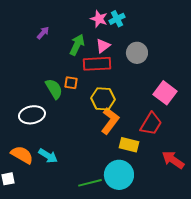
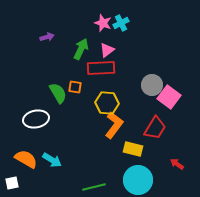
purple arrow: (43, 33) -> (47, 37), turned 32
gray circle: (137, 53) -> (152, 85), moved
red arrow: (173, 160) -> (177, 164), size x0.6
cyan circle: (119, 175) -> (138, 180), moved

